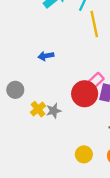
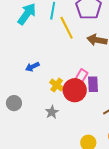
yellow cross: (38, 109) -> (57, 85), moved

